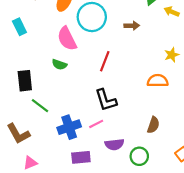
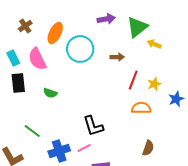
pink semicircle: (67, 39) -> (37, 59), moved
red line: (105, 61) -> (133, 80), moved
black rectangle: (25, 81) -> (18, 83), moved
brown semicircle: (153, 125) -> (148, 148), moved

